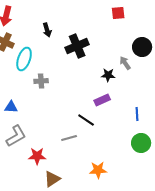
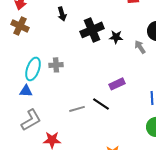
cyan ellipse: (24, 59) -> (33, 69), moved
black star: (108, 75) -> (116, 37), moved
gray line: (69, 138) -> (77, 109), moved

